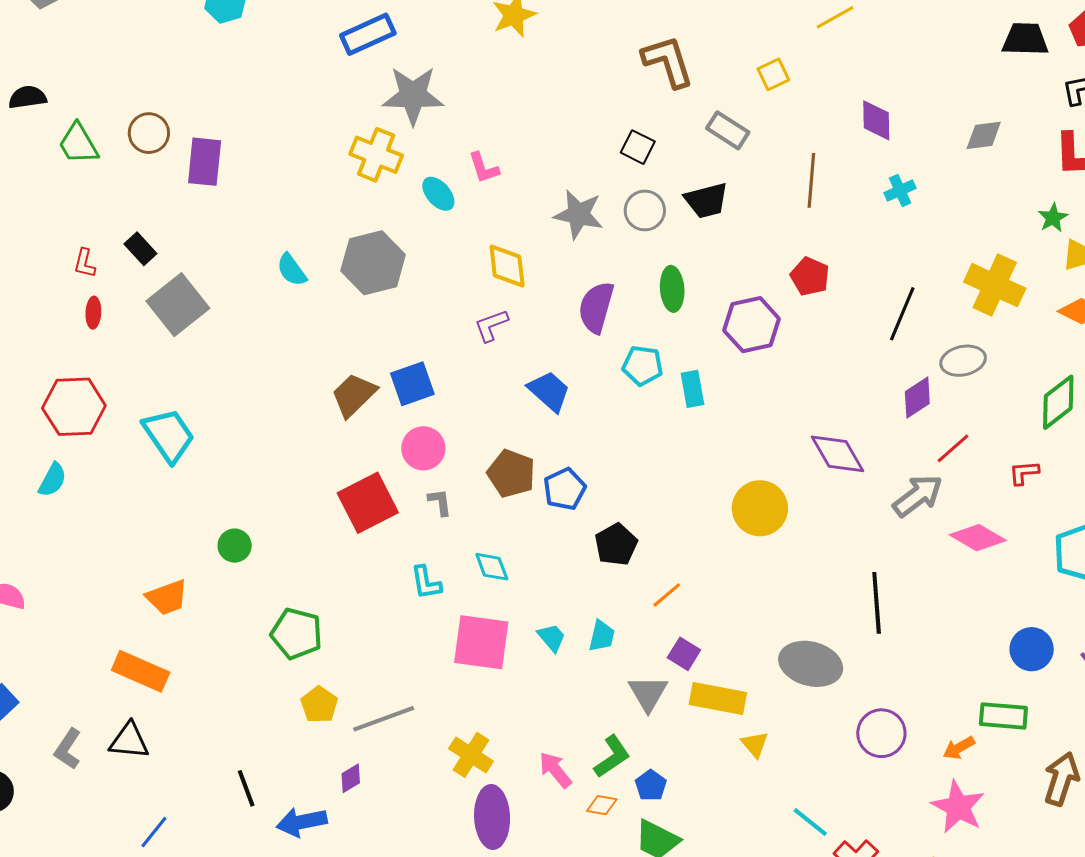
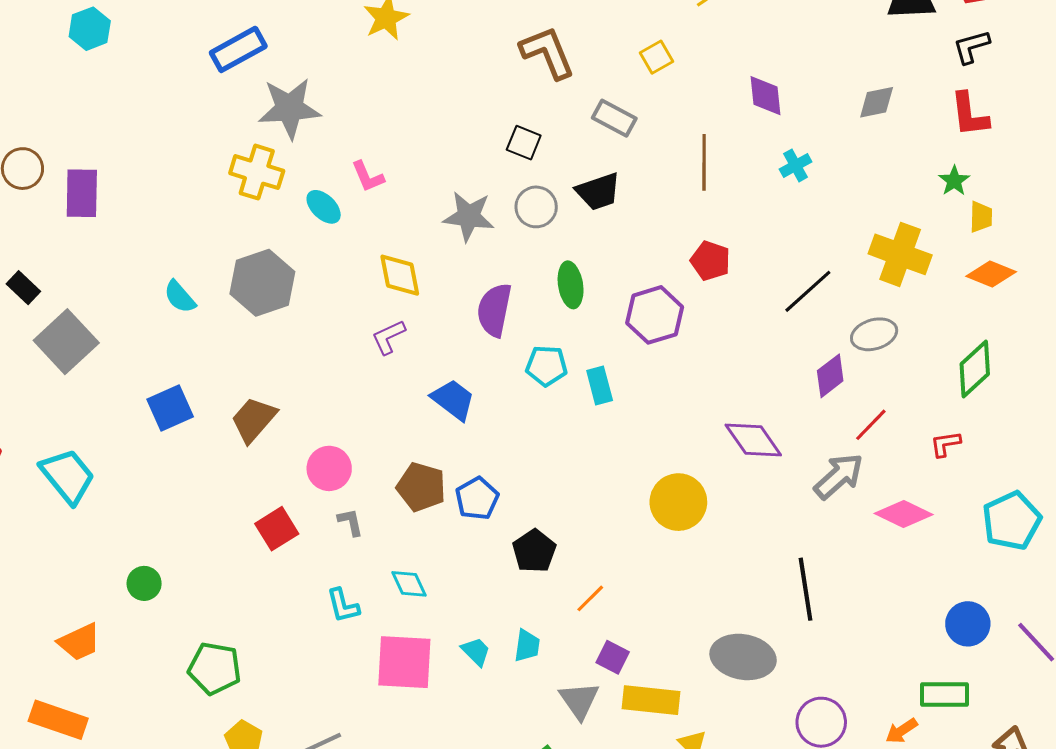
black line: (902, 314) -> (808, 291), turned 30
blue square: (412, 384) -> (170, 408), moved
red square: (368, 503) -> (277, 529), size x0.7

